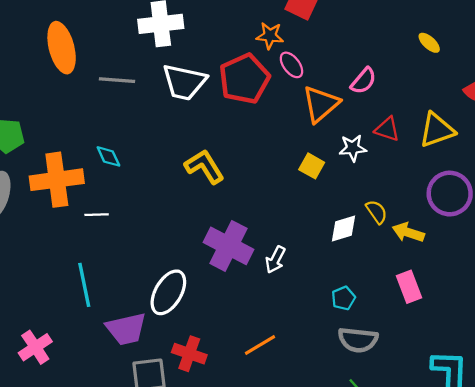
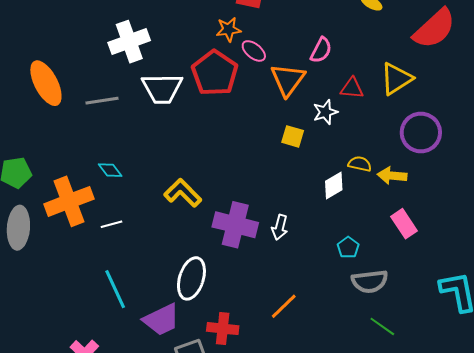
yellow L-shape: (204, 167) -> (183, 193), moved
yellow semicircle: (377, 212) -> (360, 164), turned -30

